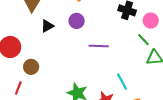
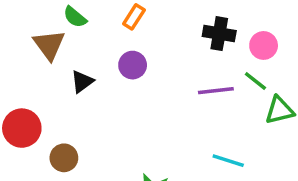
purple line: (99, 46) -> (216, 91), moved
cyan line: (122, 82) -> (228, 161), turned -36

